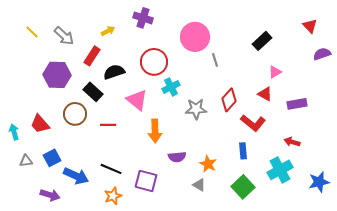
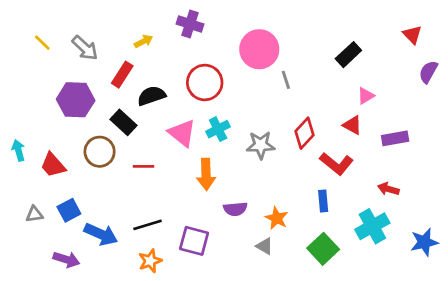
purple semicircle: (322, 54) -> (428, 72), turned -42
cyan cross: (171, 87) -> (218, 129), moved
cyan arrow: (14, 132) -> (18, 150), moved
black line: (111, 169) -> (147, 225), turned -40

